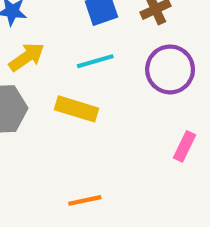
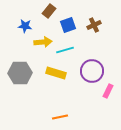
yellow arrow: (27, 57) -> (43, 42), moved, turned 30
purple circle: (170, 69) -> (92, 71), moved

